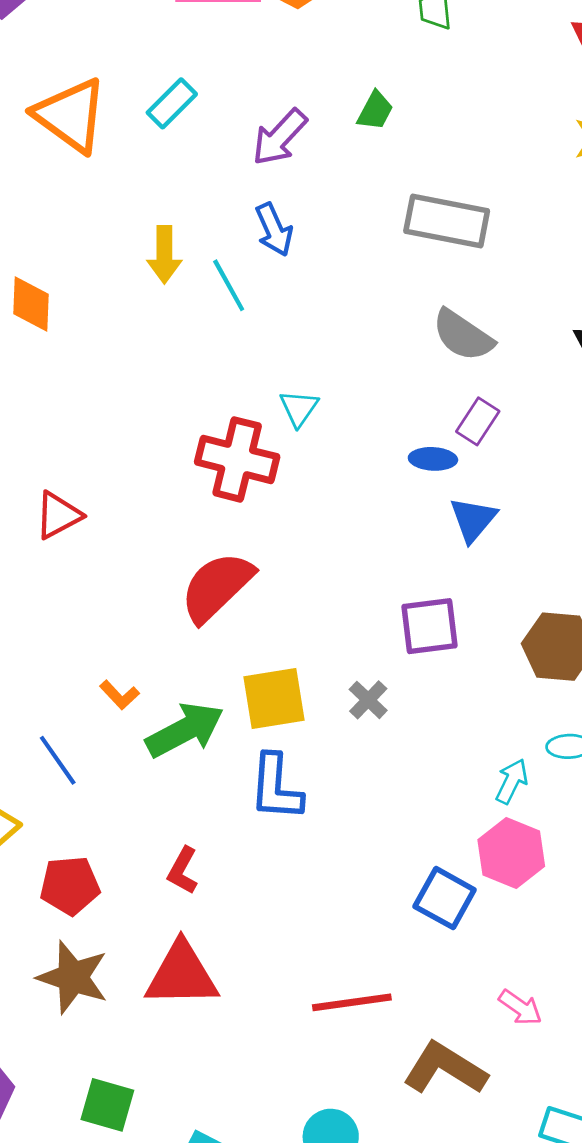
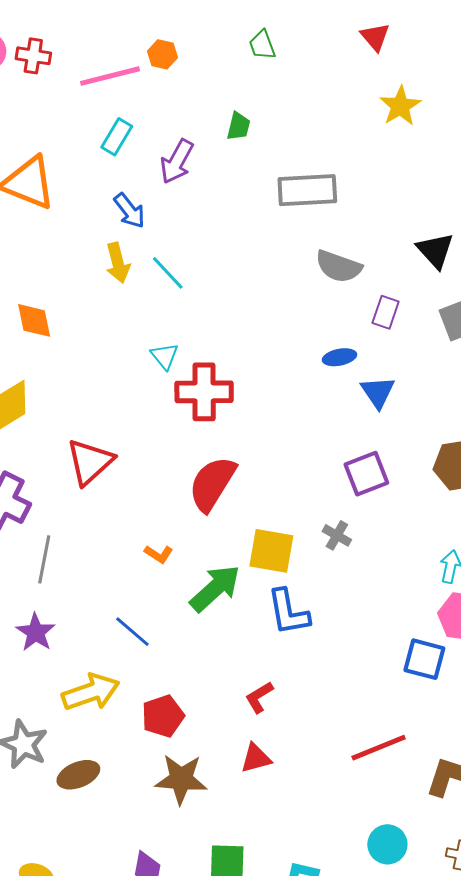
cyan rectangle: (172, 103) -> (117, 137), moved
blue arrow: (274, 230) -> (129, 211), moved
cyan triangle: (299, 408) -> (165, 356), moved
purple rectangle: (478, 421) -> (386, 312), moved
red triangle: (58, 515) -> (90, 462), size x1.4
orange L-shape: (119, 695) -> (159, 554), moved
yellow square: (274, 698) -> (271, 551), turned 33
red L-shape: (183, 871) -> (259, 697), moved, turned 44
red triangle: (182, 975) -> (256, 758), size x0.6

